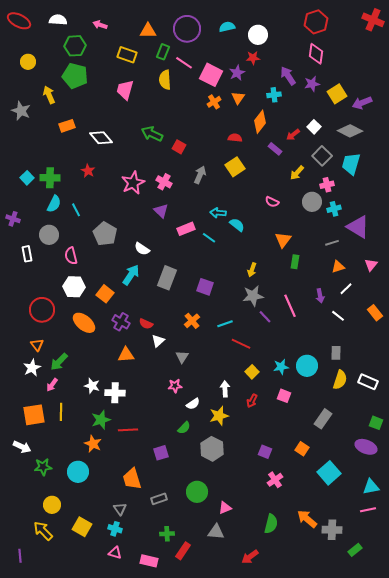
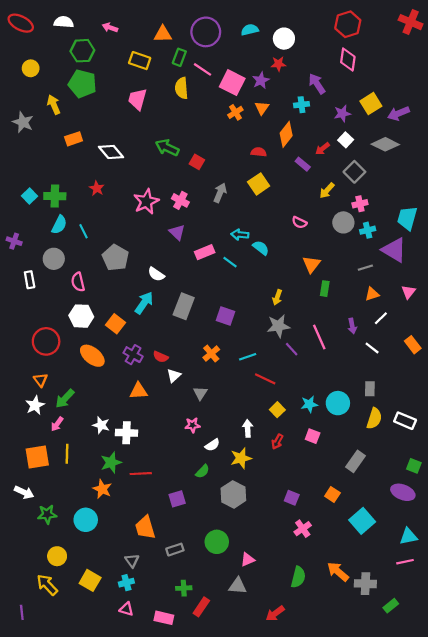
purple star: (312, 84) -> (342, 113), moved
cyan trapezoid: (351, 164) -> (407, 218), moved
cyan cross: (115, 529) -> (126, 583), turned -32

